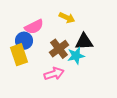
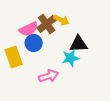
blue circle: (24, 41) -> (34, 43), moved
brown cross: (59, 49) -> (47, 24), moved

